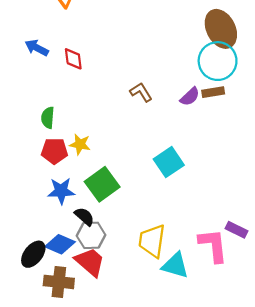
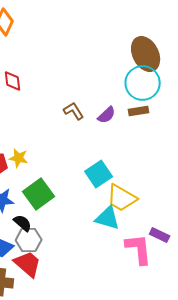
purple semicircle: (190, 97) -> (107, 115), moved
yellow trapezoid: (152, 241) -> (122, 198), moved, turned -68
cyan triangle: (175, 265) -> (108, 218), moved

